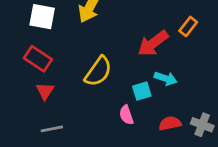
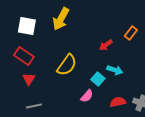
red arrow: (153, 43) -> (106, 45), size x0.6
cyan square: (142, 91) -> (98, 79), turned -32
pink semicircle: (126, 115) -> (87, 96), turned -120

